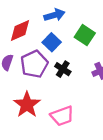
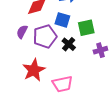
green square: (85, 35) -> (86, 28), moved, turned 36
blue square: (52, 42) -> (62, 20), turned -35

